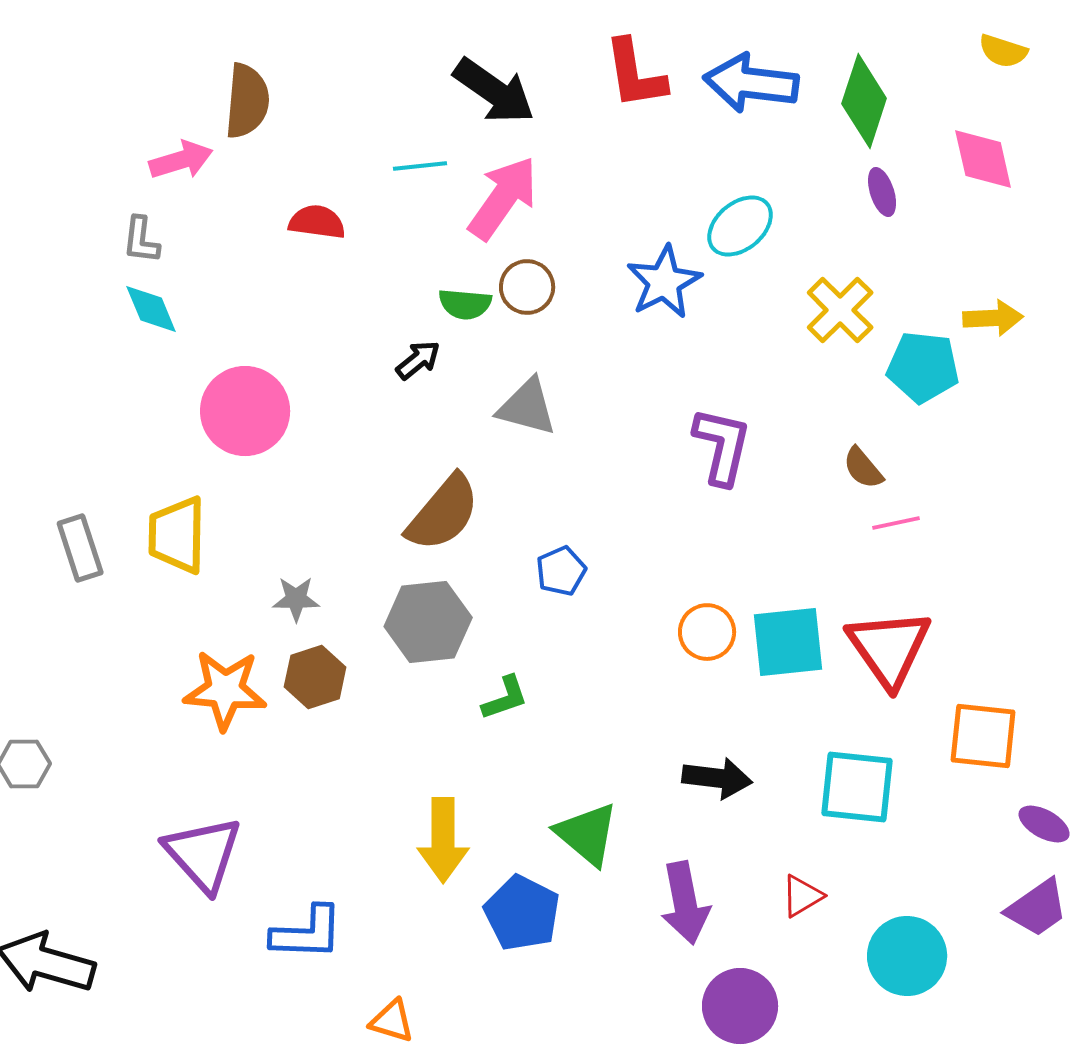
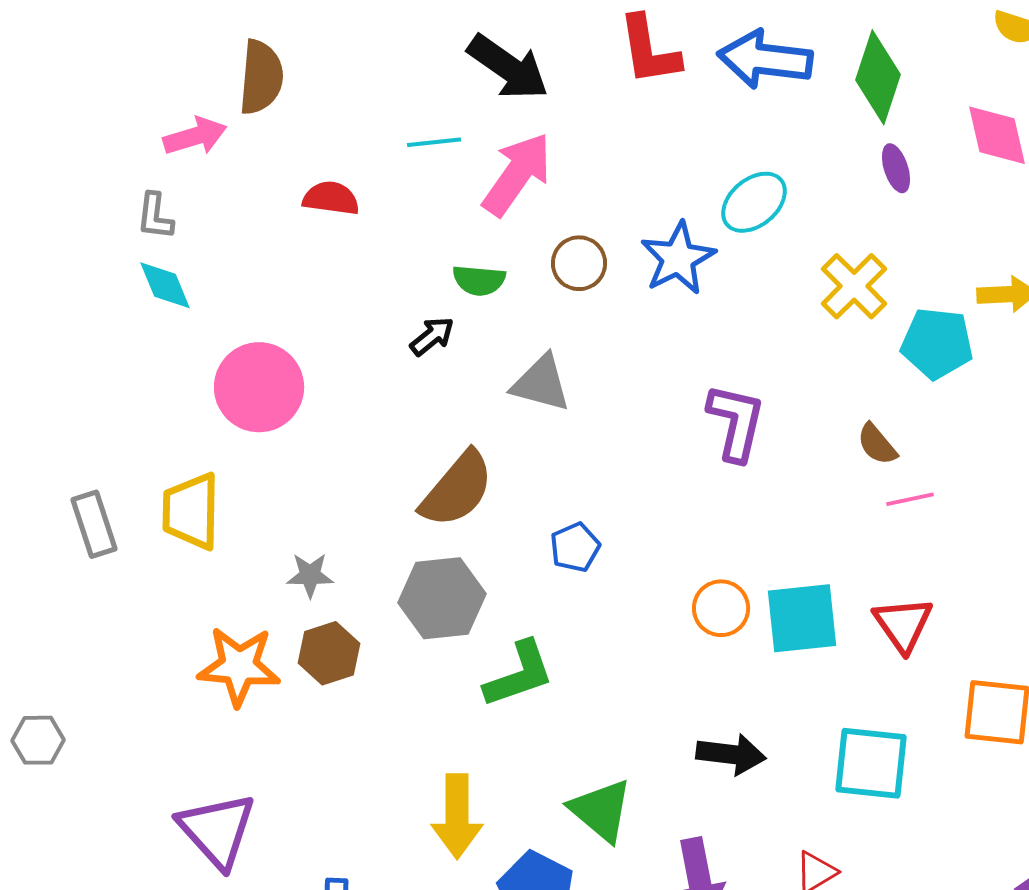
brown circle: (527, 287) -> (579, 263), moved
red triangle: (889, 648) -> (903, 624), size x0.7
green L-shape: (505, 698) -> (519, 674), size x1.5

